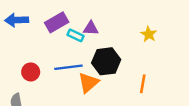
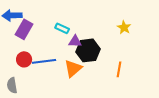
purple rectangle: (57, 22) -> (24, 29), moved, turned -30
purple triangle: (91, 28) -> (75, 41), moved
blue line: (68, 67) -> (44, 61), moved

